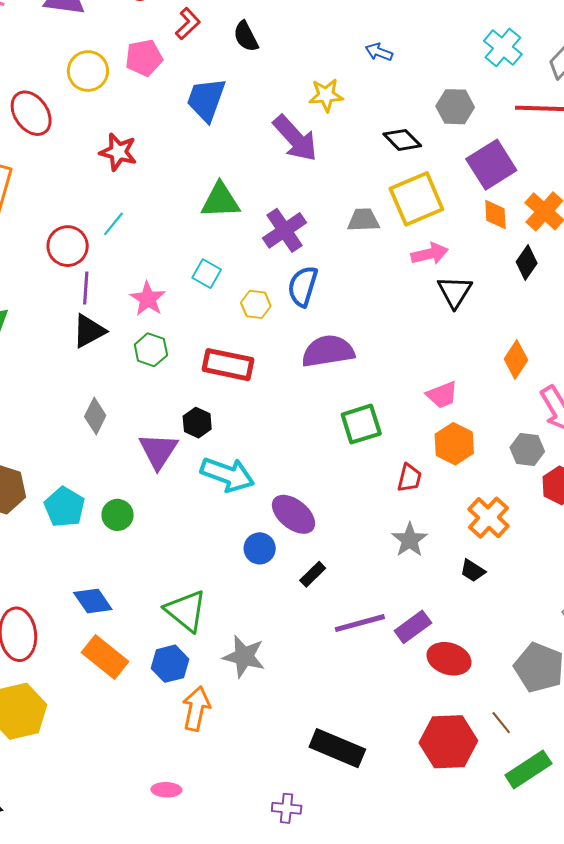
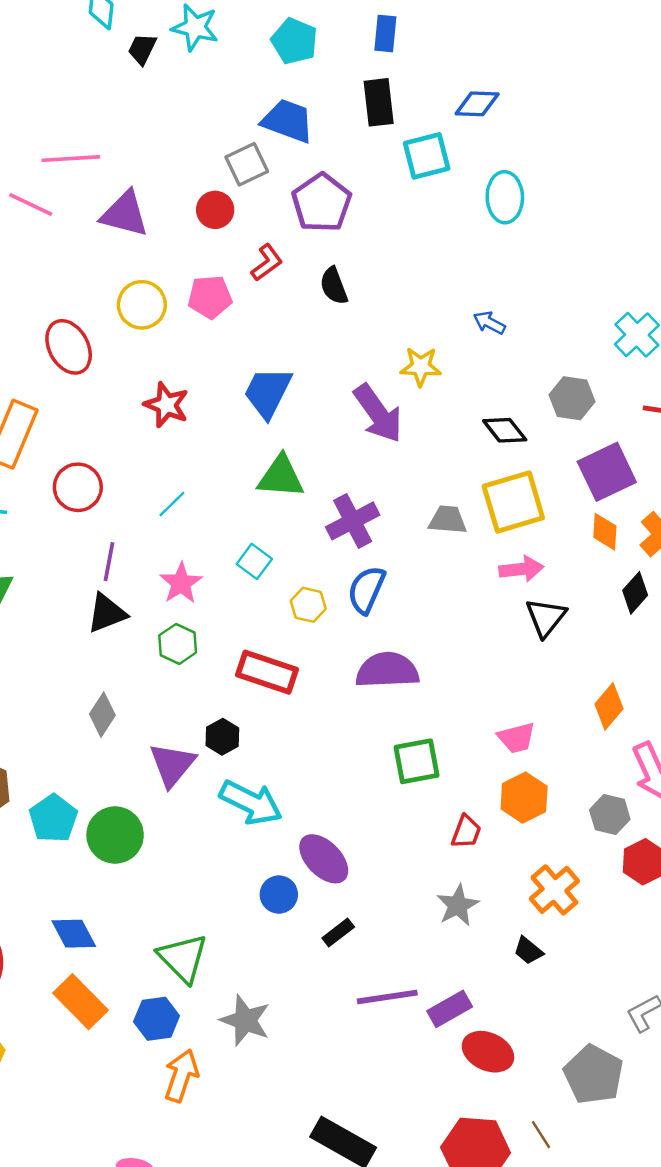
blue trapezoid: (206, 100) -> (268, 392), moved
cyan line: (113, 224) -> (172, 504), moved
red circle: (68, 246) -> (78, 487), moved
green circle: (118, 515) -> (115, 835), size x1.5

